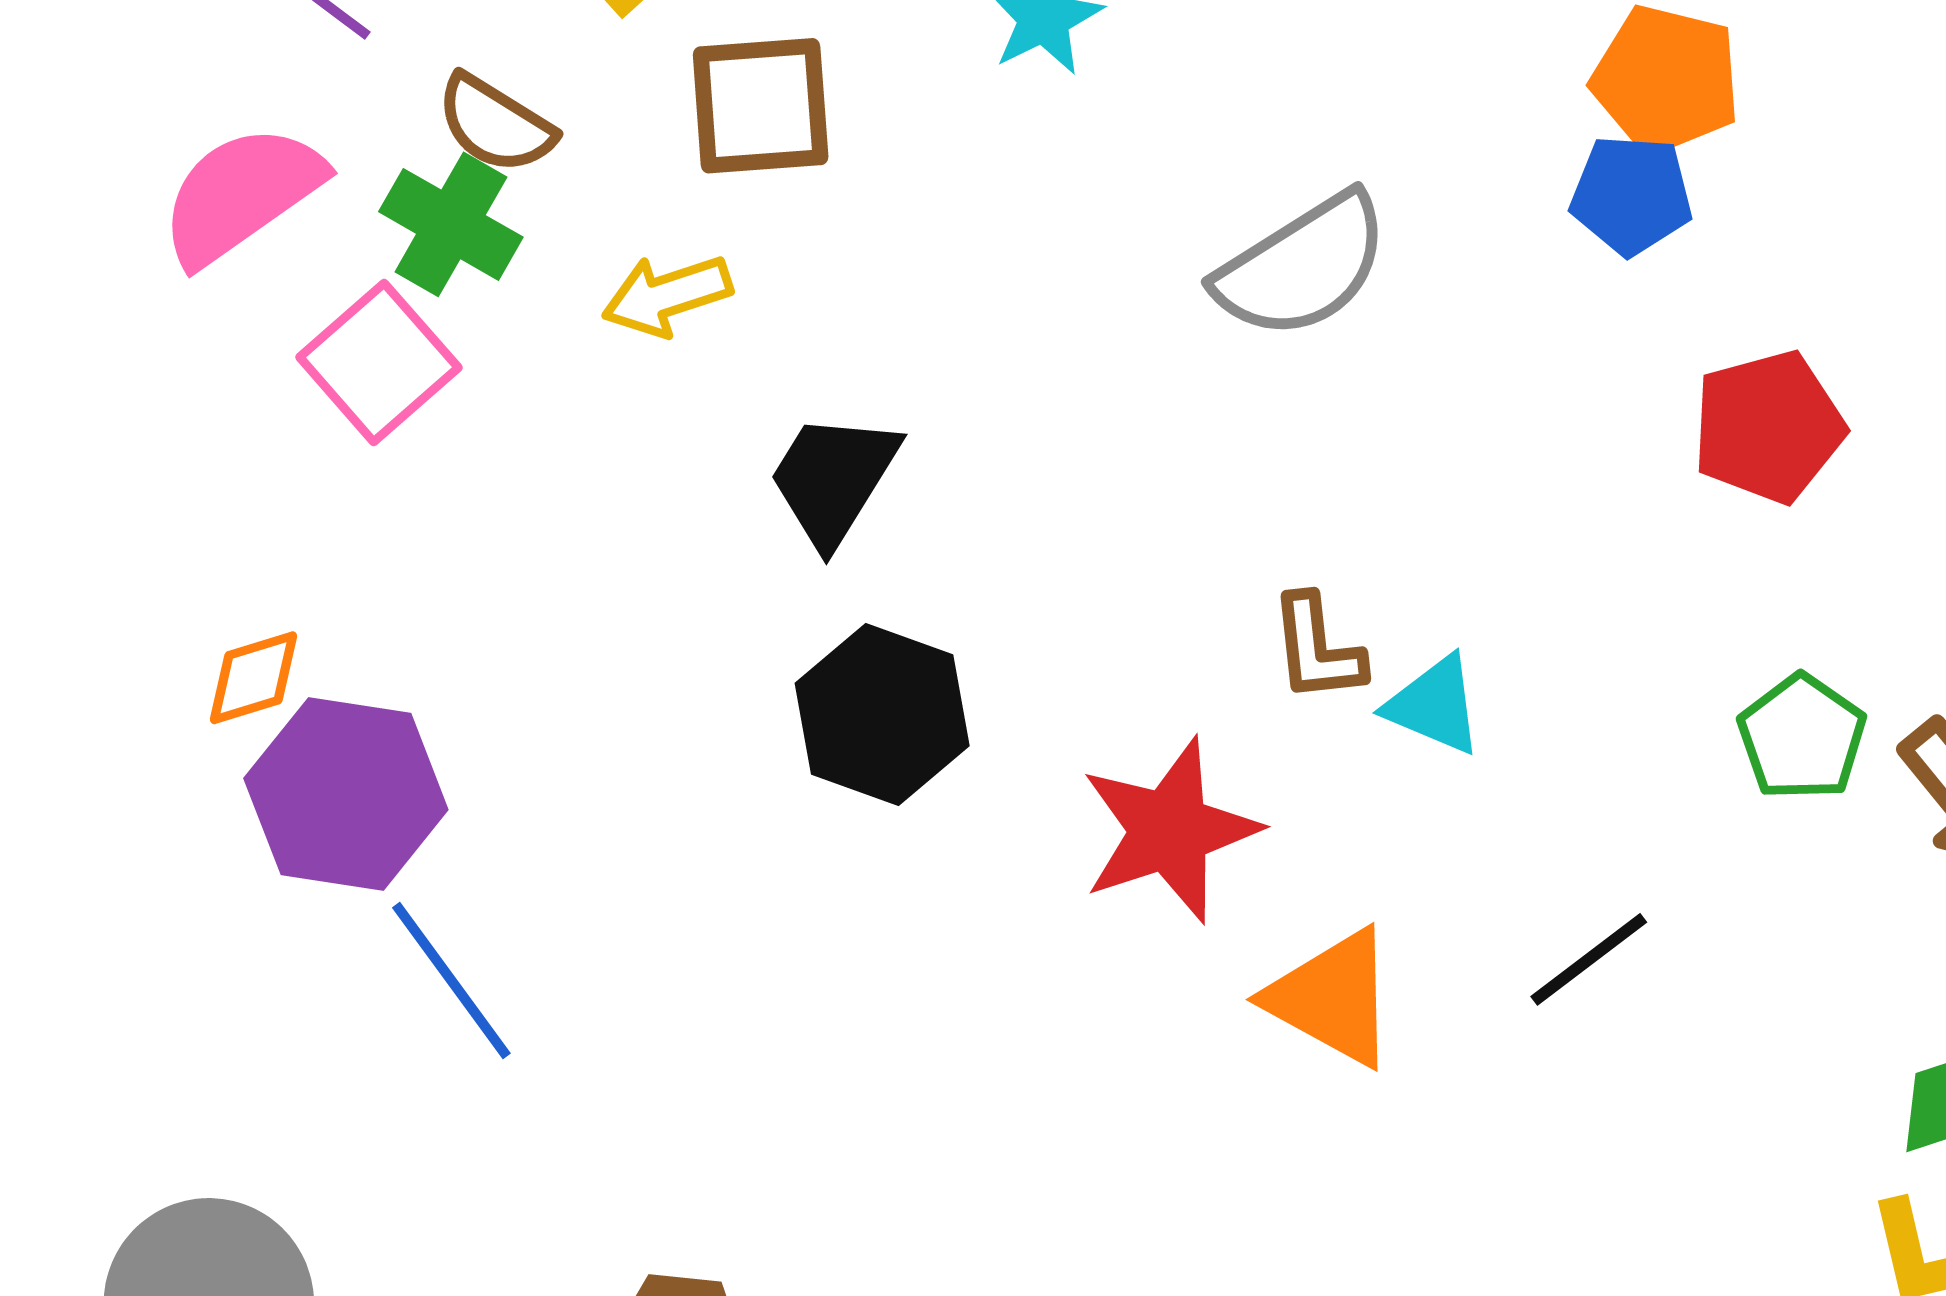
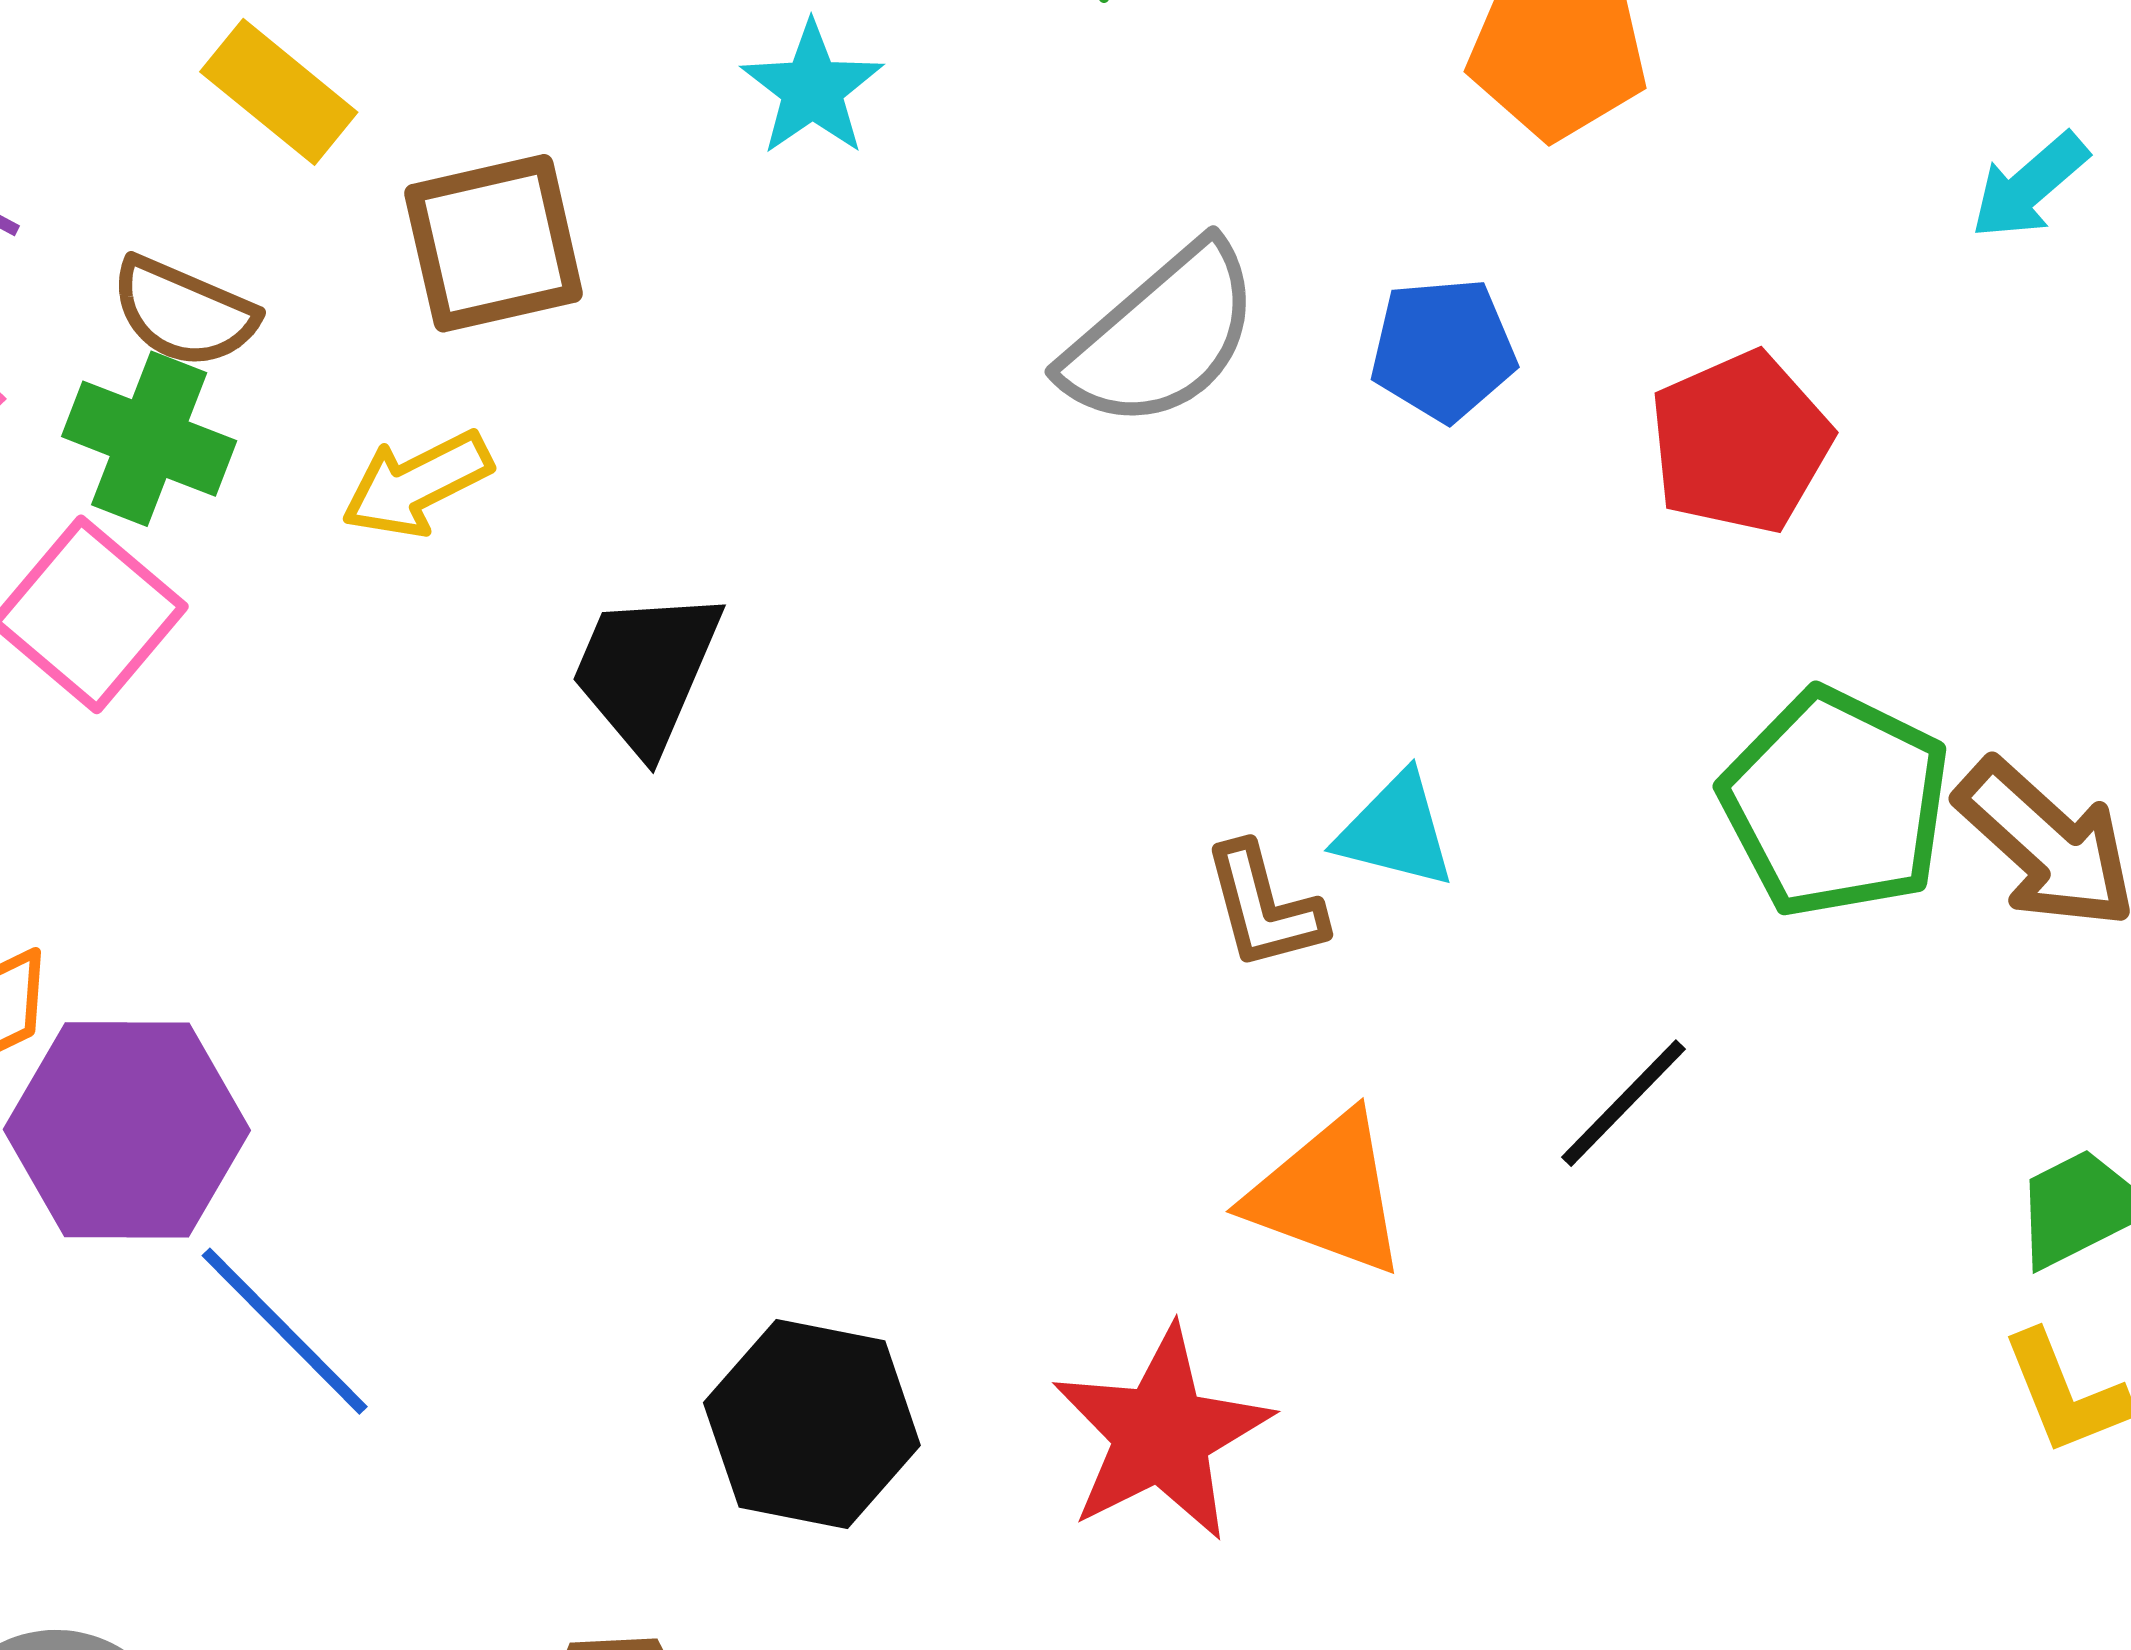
blue pentagon: (1631, 195) -> (1443, 349), moved
brown L-shape: (1317, 649) -> (1264, 907), moved
black hexagon: (882, 714) -> (812, 1424), moved
green pentagon: (1802, 737) -> (1835, 803), size x1.5
red star: (1170, 831) -> (1162, 1434), moved

